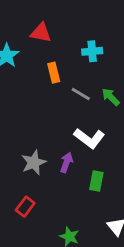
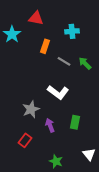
orange rectangle: (54, 73) -> (45, 46), turned 32
white L-shape: (89, 138) -> (58, 92), moved
purple arrow: (66, 162) -> (50, 125), moved, turned -40

